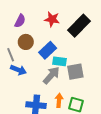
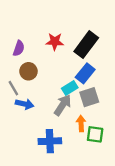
blue rectangle: (48, 50) -> (85, 73), moved
cyan rectangle: (60, 61) -> (70, 88), turned -32
orange arrow: (59, 100) -> (81, 123), moved

